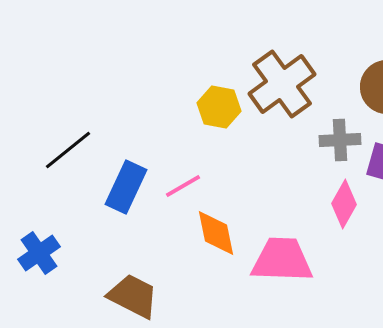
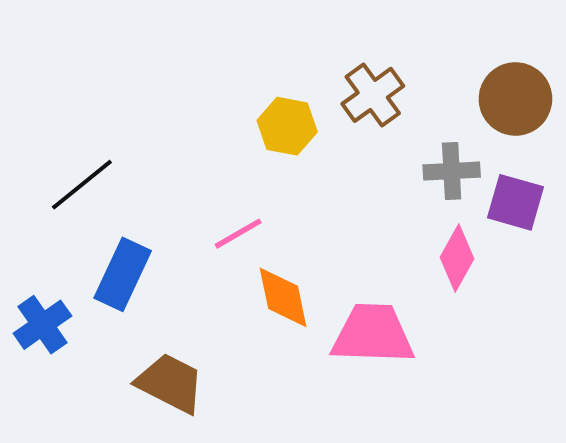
brown cross: (282, 84) -> (373, 95), size x0.7
blue rectangle: (126, 187) -> (123, 274), moved

